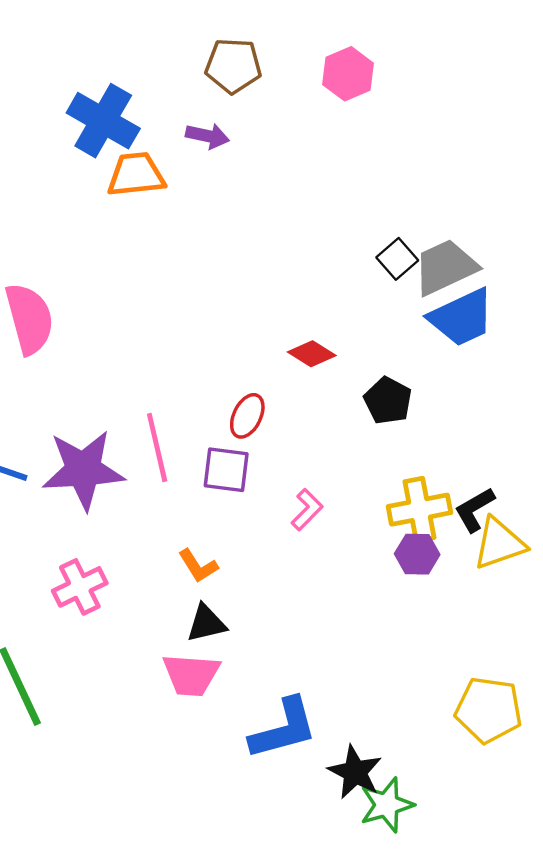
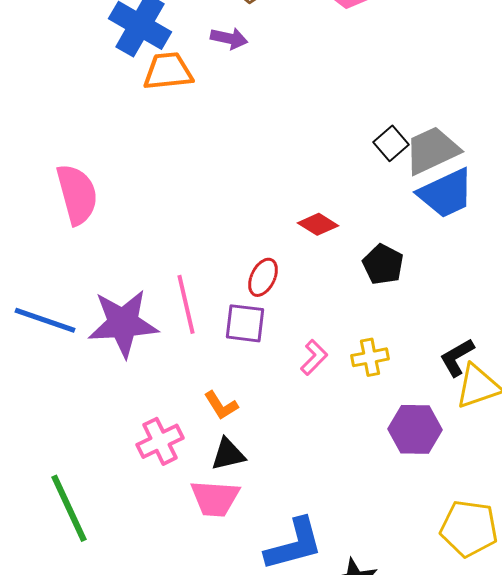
yellow cross: (419, 510) -> (370, 357), moved, size x0.7
purple hexagon: (417, 554) -> (415, 429), moved, size x1.4
pink cross: (80, 587) -> (160, 441), moved

